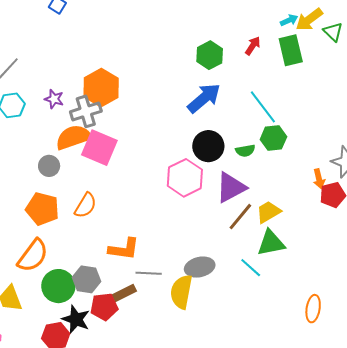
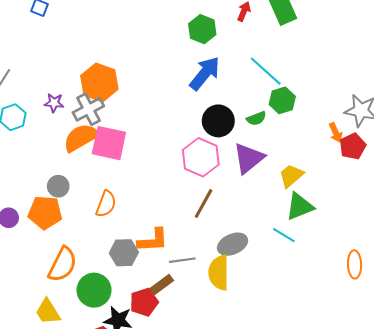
gray circle: (49, 166) -> (58, 186), moved
orange pentagon: (42, 209) -> (45, 212), moved
brown line: (240, 217) -> (204, 203), moved
gray hexagon: (86, 279) -> (124, 253), moved

